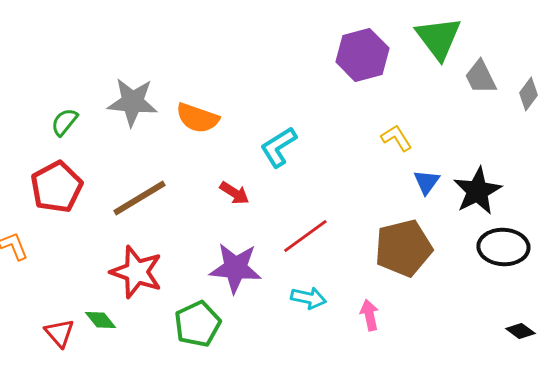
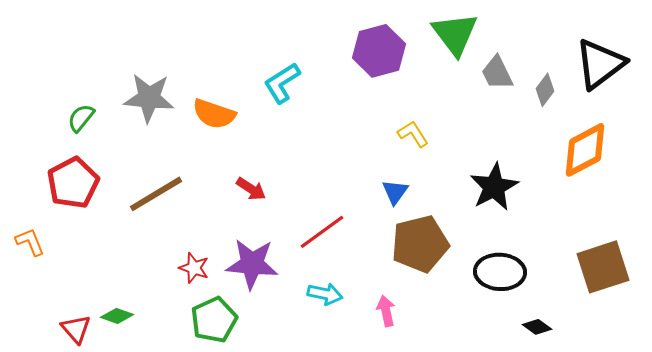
cyan L-shape: (278, 147) -> (282, 83), moved
blue triangle: (426, 182) -> (395, 192), moved
black ellipse: (503, 247) -> (500, 272), moved
red star: (136, 272) -> (194, 268), moved, size x0.6
green diamond: (100, 320) -> (117, 316), turned -32

